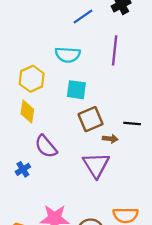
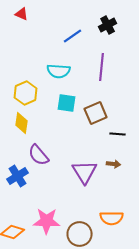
brown square: (91, 119) -> (96, 113), moved
brown arrow: (110, 139) -> (114, 164), moved
blue cross: (23, 169) -> (18, 176), size x1.5

